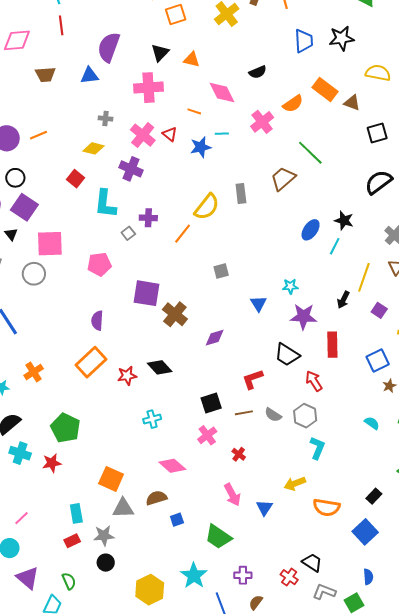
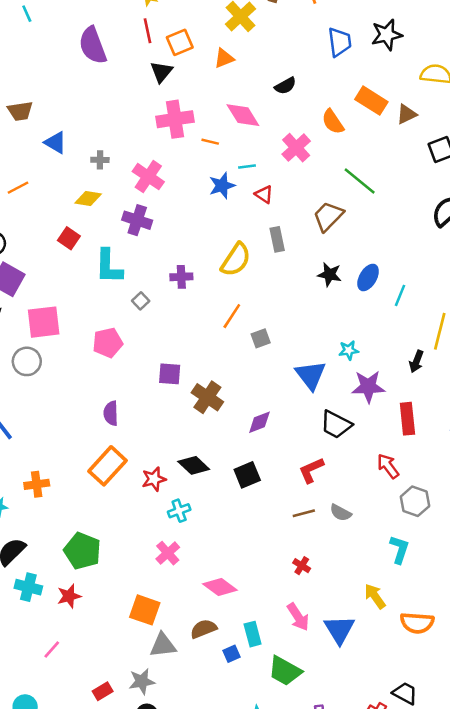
orange square: (176, 15) -> (180, 42), moved
red line: (61, 25) -> (148, 31), moved
purple semicircle: (109, 47) -> (93, 45), moved, turned -36
orange triangle: (192, 60) -> (224, 58), moved, turned -30
blue triangle: (90, 76) -> (55, 143), moved, turned 42
pink cross: (148, 88) -> (175, 119), moved
brown triangle: (352, 103) -> (407, 114), turned -42
orange semicircle: (293, 104) -> (333, 122), turned 95
red triangle: (170, 134) -> (264, 194), moved
purple cross: (148, 218) -> (181, 277), moved
black star: (344, 221) -> (329, 274), moved
orange line: (183, 234) -> (232, 316), moved
purple square: (146, 293) -> (170, 374), size x0.7
blue triangle: (258, 304) -> (311, 375), size x1.5
black trapezoid: (287, 355) -> (336, 425), moved
orange cross: (34, 372) -> (37, 484), turned 30
black square: (211, 403) -> (247, 475), moved
gray hexagon: (305, 416) -> (415, 501), moved
cyan cross: (152, 419) -> (179, 511), moved
pink cross: (207, 435) -> (168, 553), moved
yellow arrow: (295, 483) -> (375, 596), turned 80
blue triangle: (264, 508) -> (339, 630), size x1.5
cyan rectangle: (76, 513) -> (253, 634), moved
pink line: (21, 518) -> (52, 650), moved

